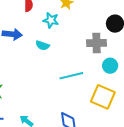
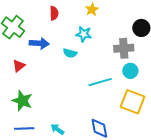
cyan star: (51, 20) -> (84, 34), moved
cyan circle: (110, 66) -> (130, 71), moved

